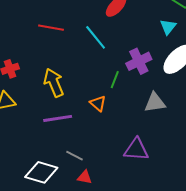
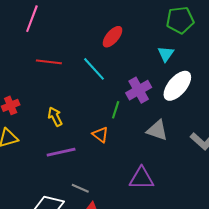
yellow arrow: (54, 83) -> (55, 117), size x0.7
gray triangle: (155, 103) -> (157, 130), turned 30

